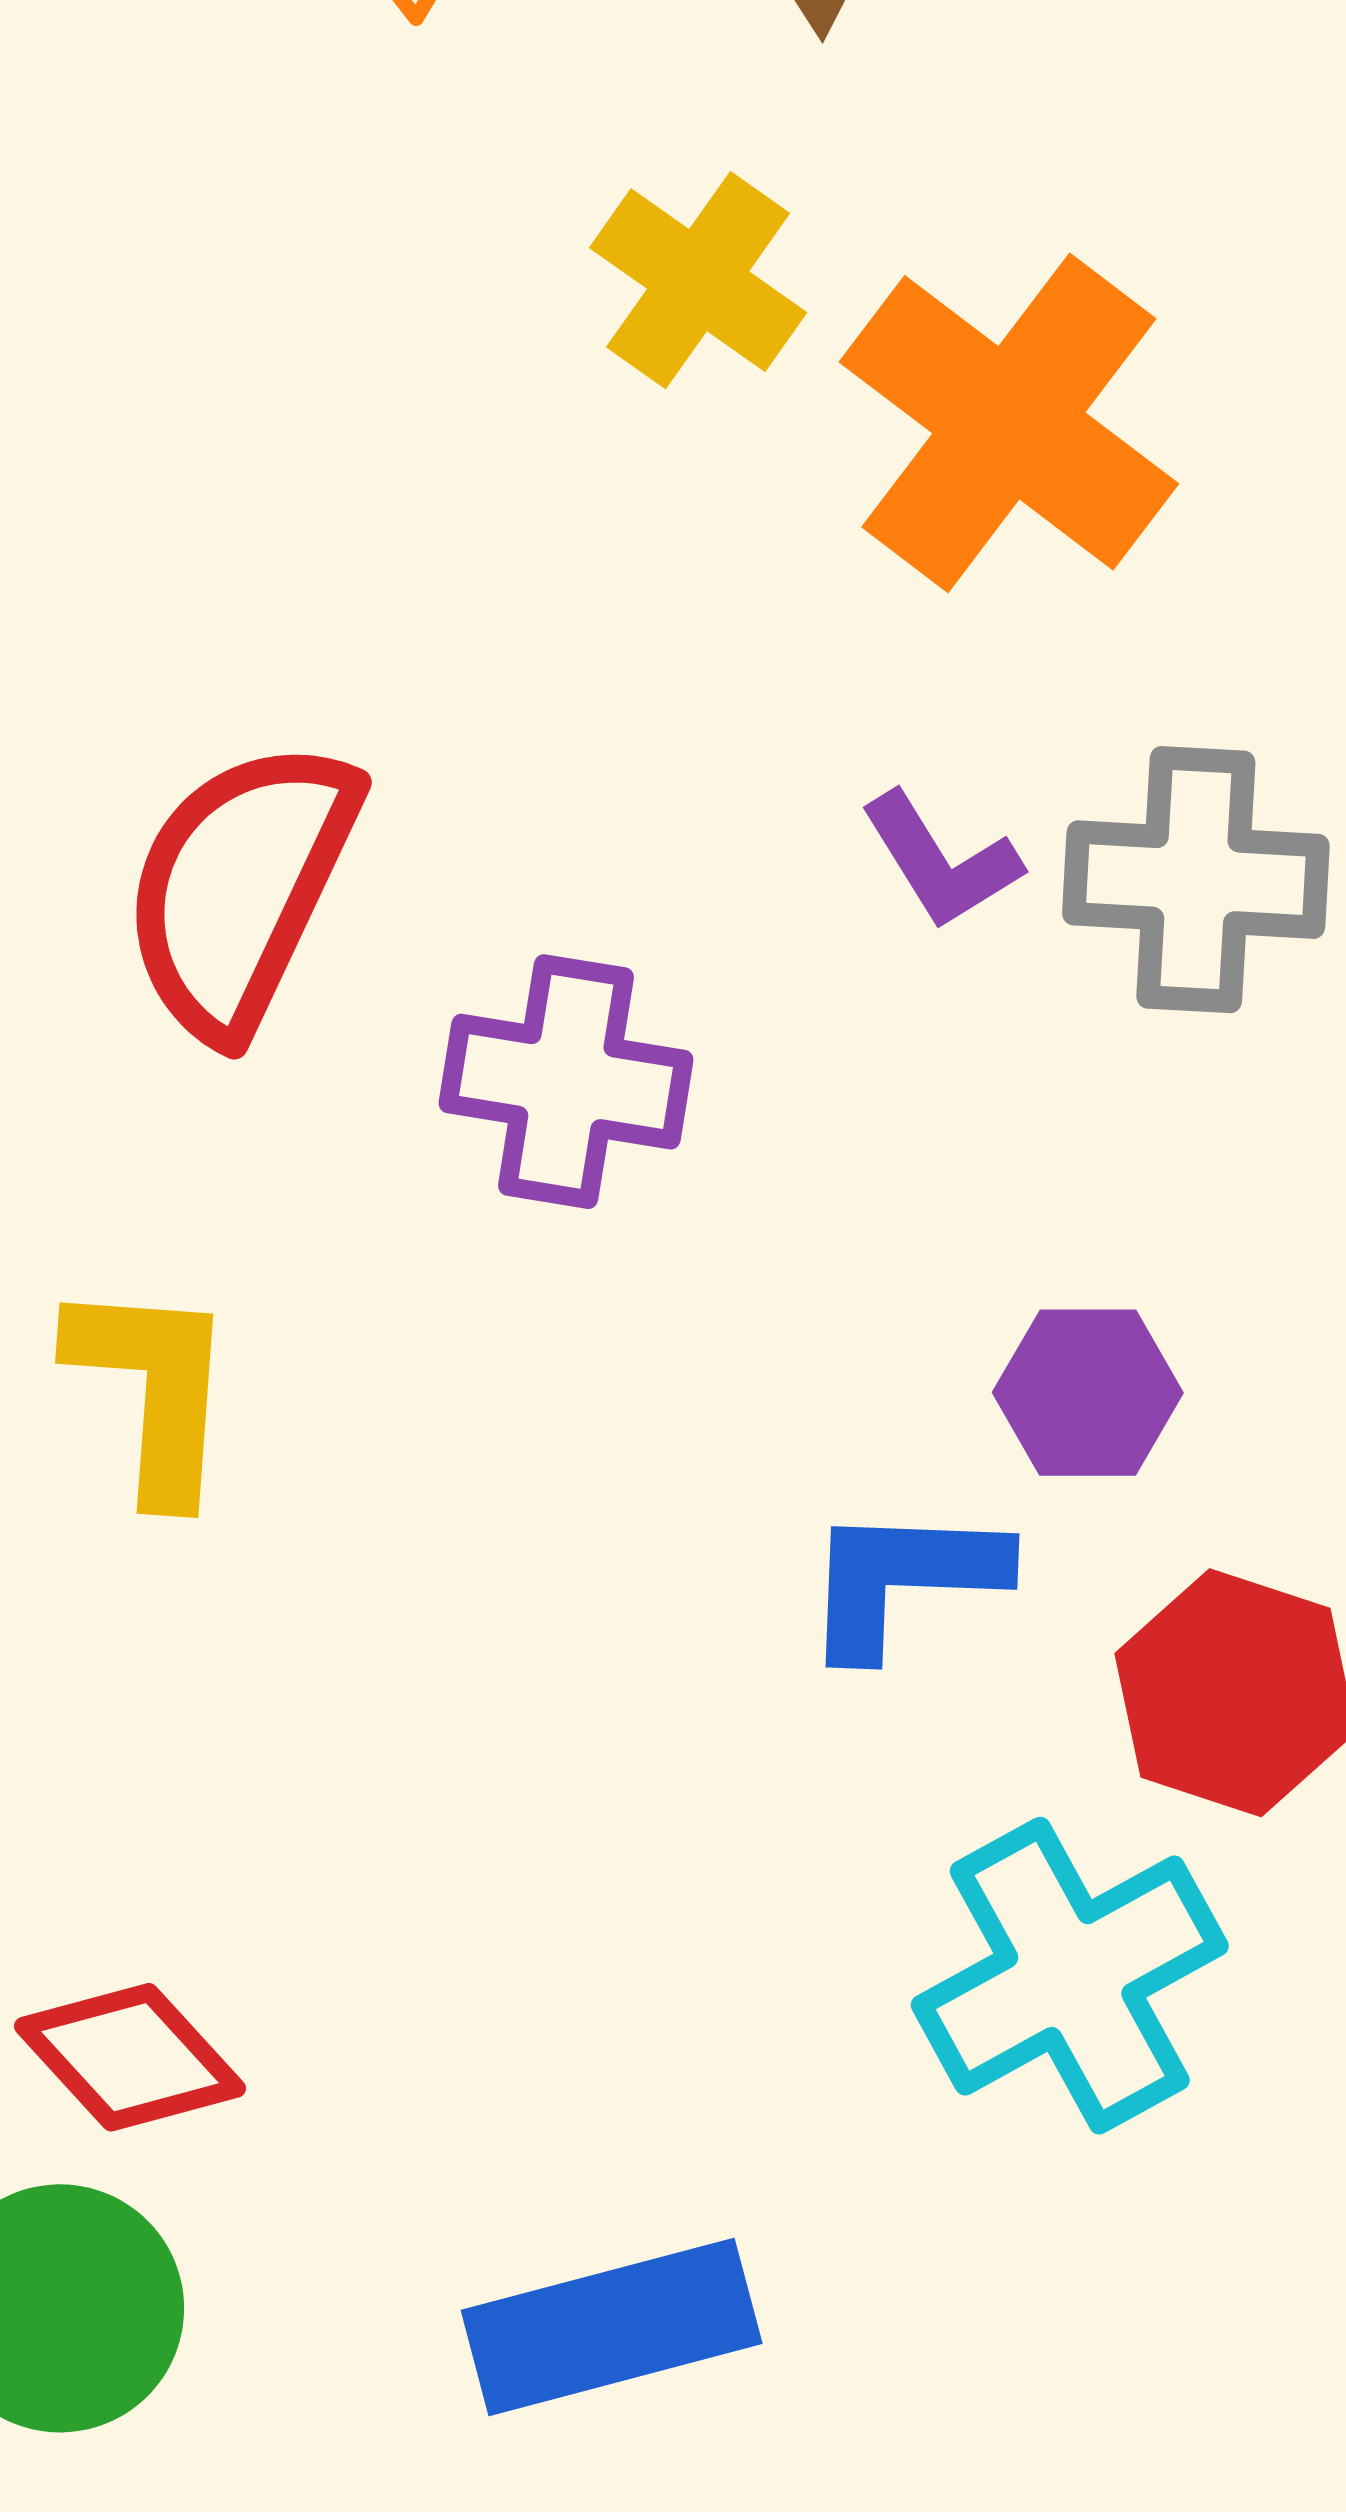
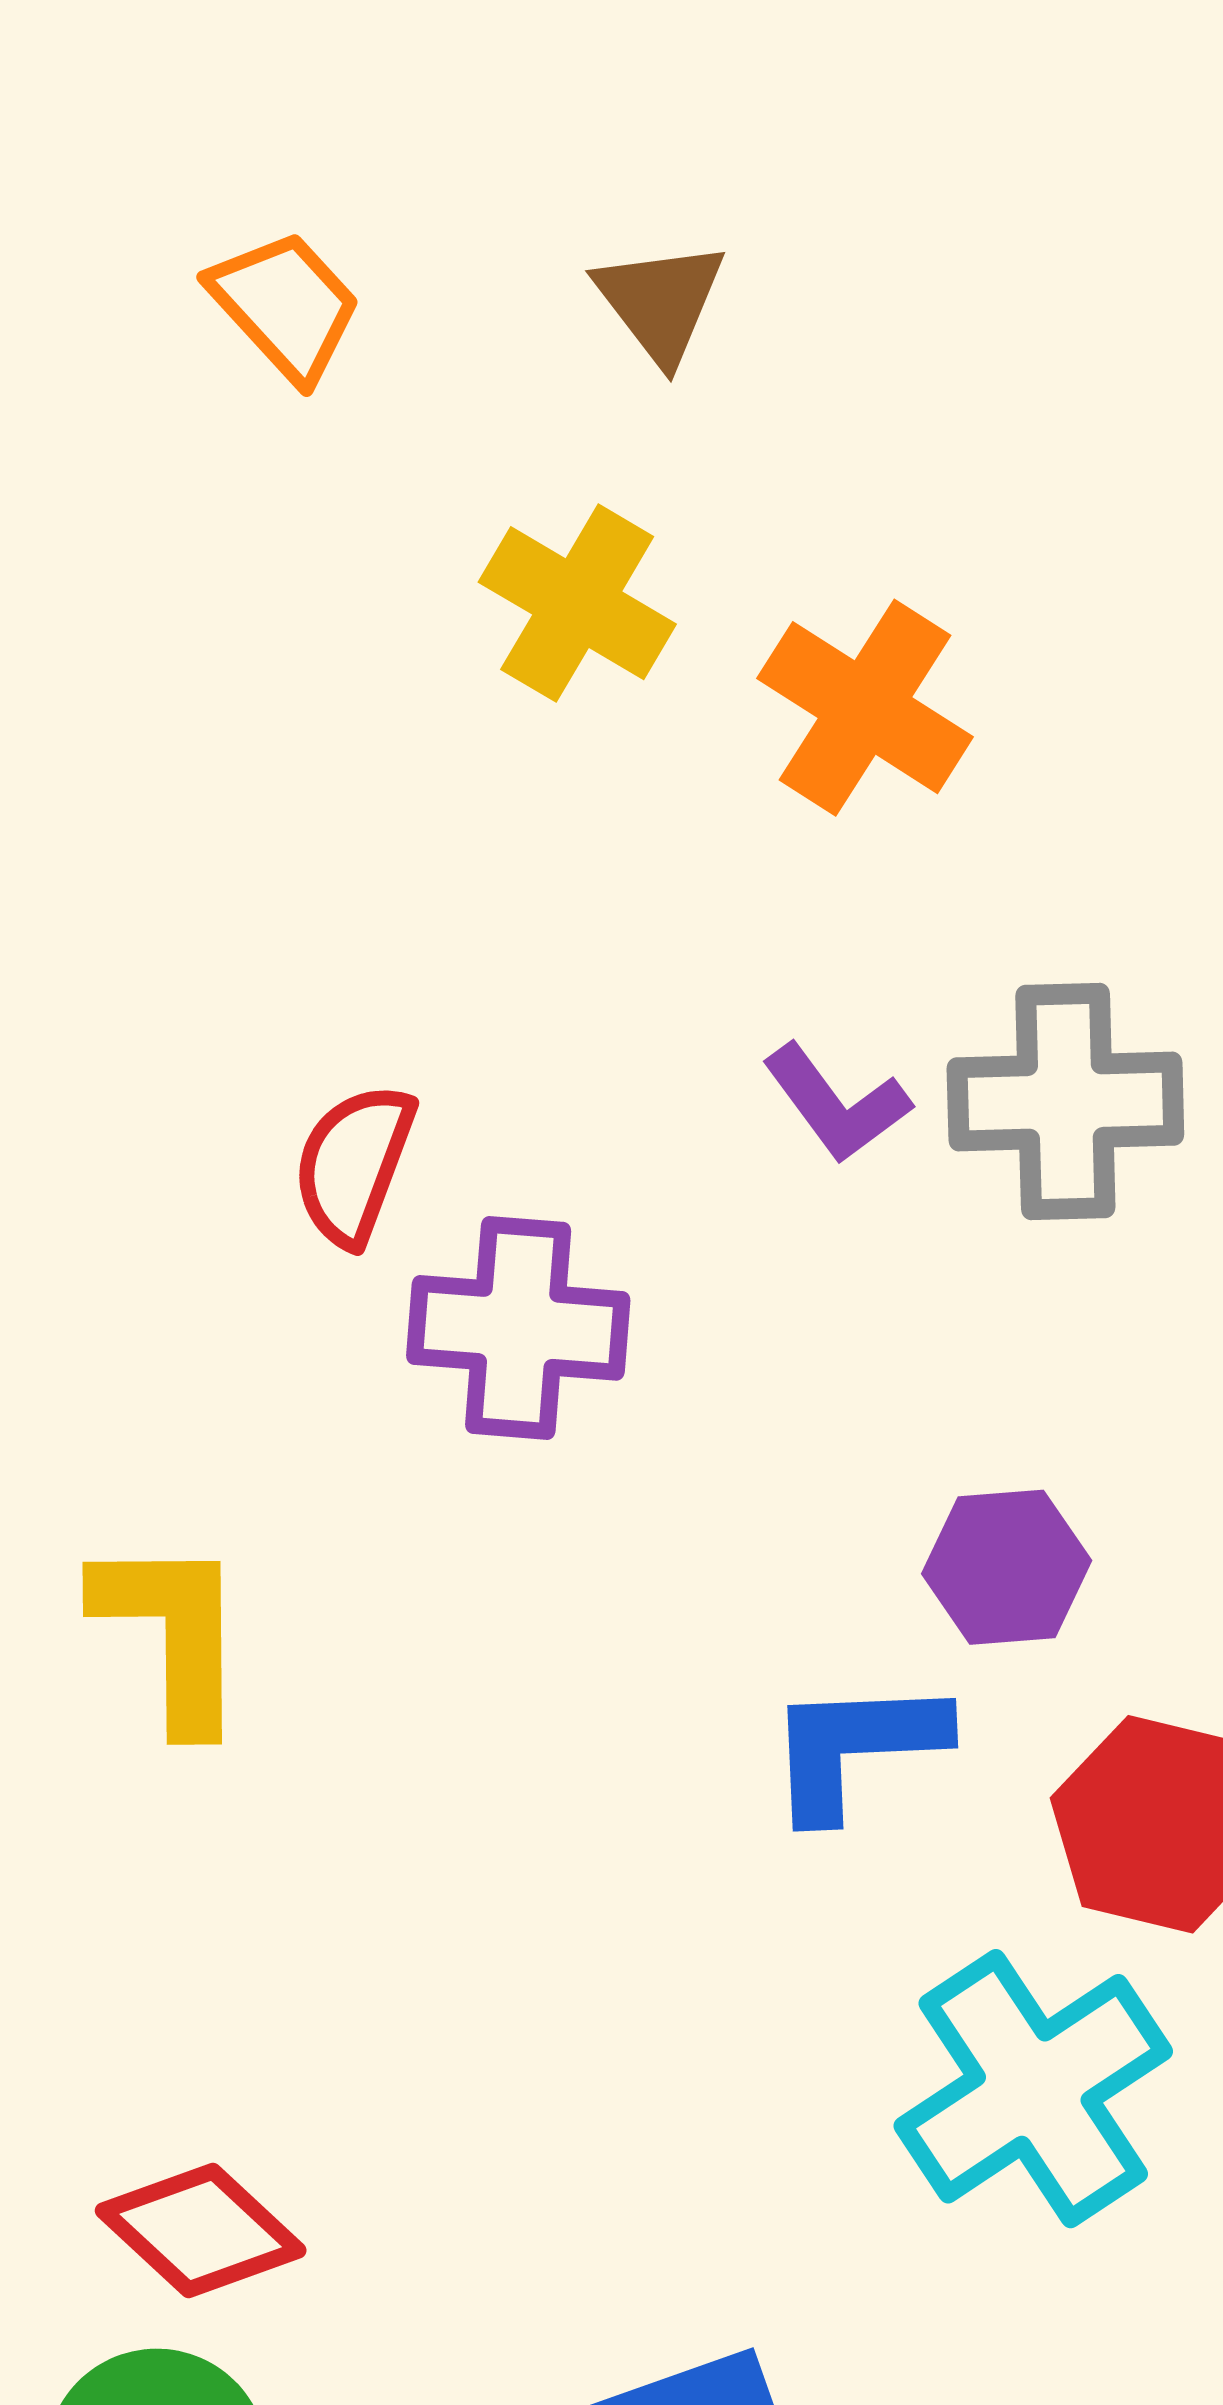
orange cross: (1009, 423) -> (865, 708), size x0.7
red semicircle: (240, 888) -> (354, 1164), moved, size x0.6

